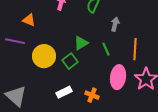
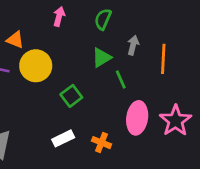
green triangle: (81, 43) -> (102, 58), moved
orange line: (135, 49) -> (163, 59), moved
yellow circle: (44, 56) -> (36, 66), moved

